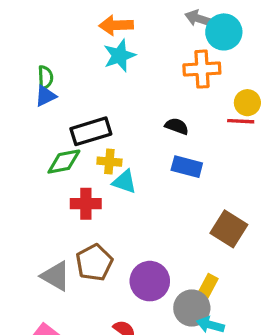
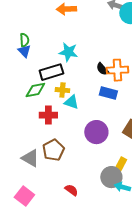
cyan star: (119, 56) -> (68, 52), moved, turned 30
orange cross: (202, 69) -> (117, 70), moved
blue triangle: (45, 96) -> (24, 51), turned -48
black semicircle: (177, 126) -> (102, 69), turned -152
purple circle: (150, 281) -> (96, 132), moved

